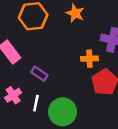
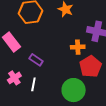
green circle: (62, 112) -> (74, 90), moved

